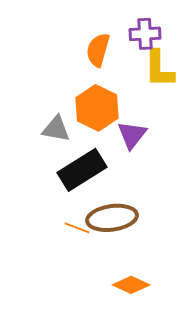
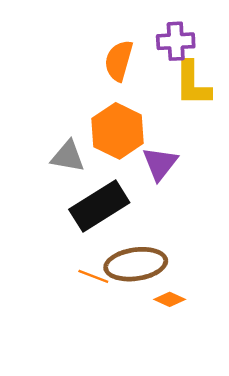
orange diamond: (131, 285) -> (170, 299), moved, size x0.7

